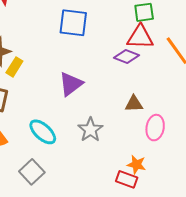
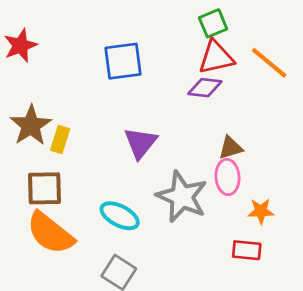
pink ellipse: (155, 128) -> (227, 177), moved
gray star: (90, 130) -> (182, 197), size x1.5
orange star: (136, 165) -> (261, 211), moved

